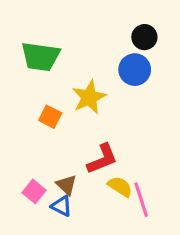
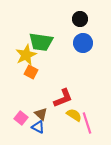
black circle: (144, 37) -> (80, 19), moved
green trapezoid: (40, 57) -> (41, 42), moved
yellow star: (89, 97) -> (26, 55), moved

